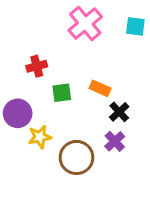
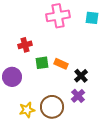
pink cross: (85, 24) -> (58, 16), turned 30
orange rectangle: (100, 88) -> (61, 64), moved
yellow star: (40, 137) -> (27, 110), moved

